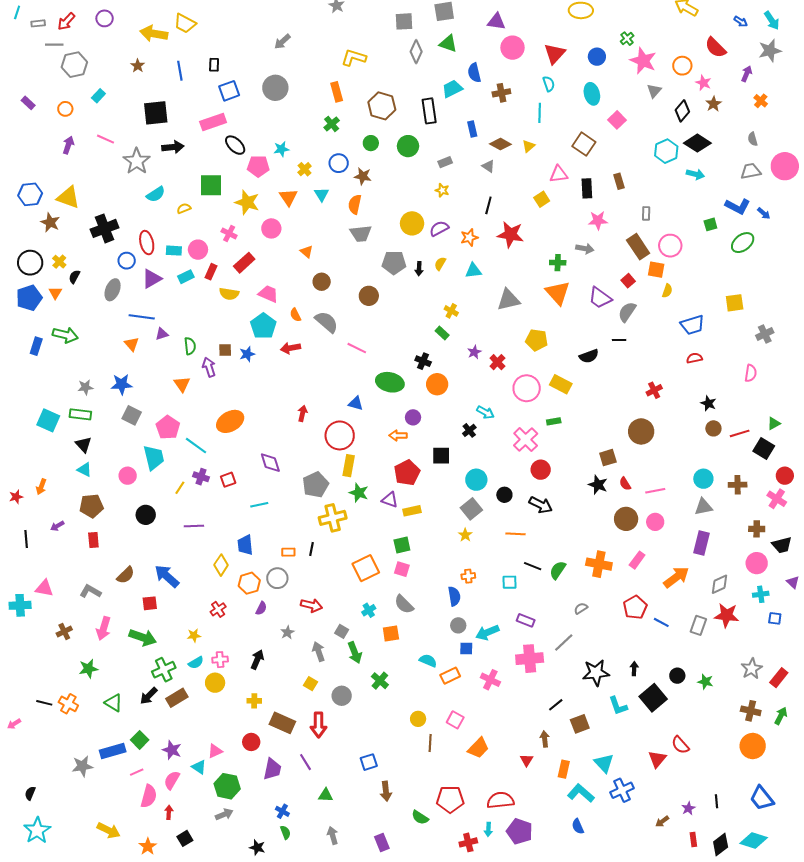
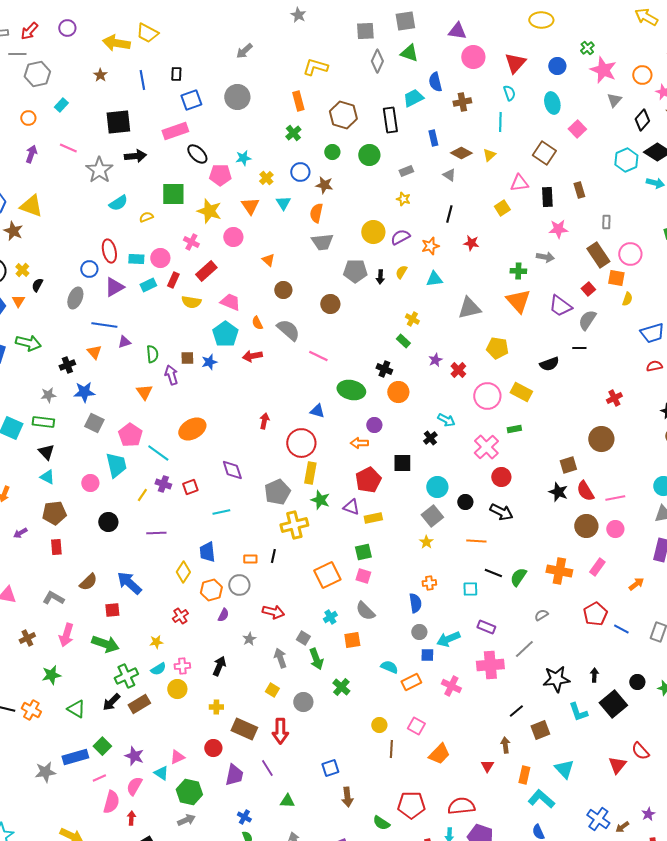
black cross: (105, 228) -> (67, 365), moved, size x0.6
red star: (510, 235) -> (471, 243), size x0.6
red semicircle: (625, 484) -> (585, 491), size x1.5
orange arrow: (676, 577) -> (636, 584), size x0.6
blue cross: (622, 790) -> (598, 819), moved, turned -30

